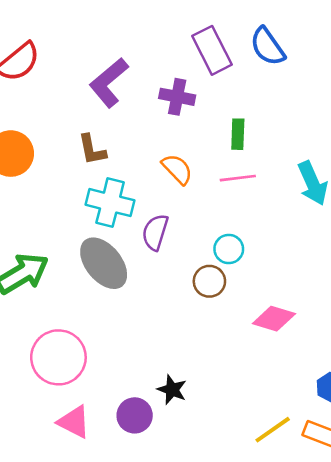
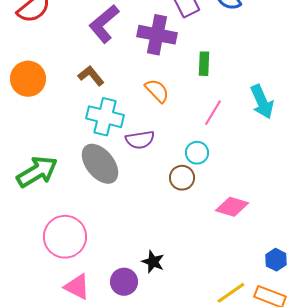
purple cross: (177, 97) -> (157, 35), size x1.4
brown L-shape: (92, 150) -> (91, 76), turned 152
pink line: (238, 178) -> (213, 113), moved, turned -52
purple semicircle: (155, 232) -> (140, 140), turned -116

